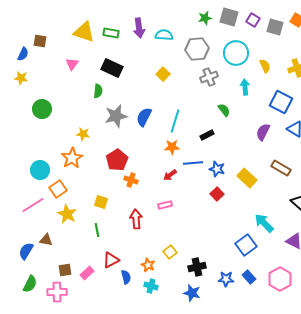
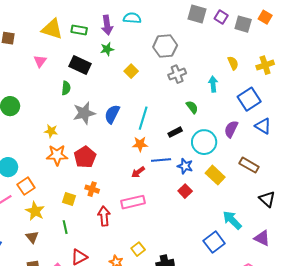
green star: (205, 18) -> (107, 49), moved
cyan semicircle: (164, 35) -> (132, 18), moved
cyan circle: (236, 53) -> (204, 142), moved
blue square: (281, 102) -> (249, 99), turned 30
orange star: (72, 158) -> (57, 155), moved, turned 30
orange cross: (131, 180) -> (92, 189), moved
pink rectangle: (165, 205) -> (133, 202), size x1.6
brown triangle: (46, 240) -> (32, 237), moved, turned 40

